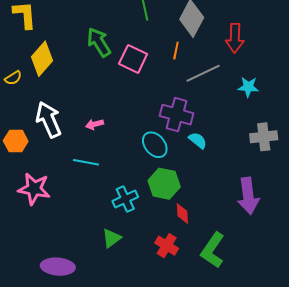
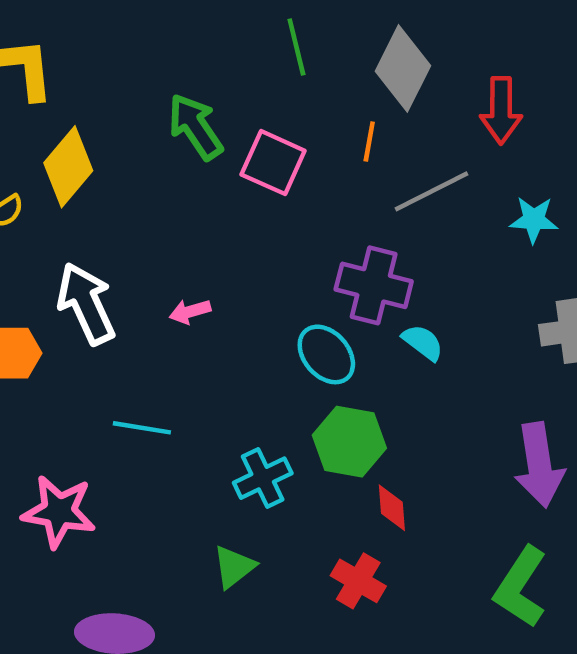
cyan line: (86, 162) -> (142, 428), moved
pink star: (34, 189) -> (59, 511), moved
green L-shape: (213, 250) -> (521, 587), moved

